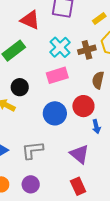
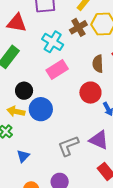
brown cross: (87, 50) -> (78, 27), moved
blue circle: (55, 113) -> (41, 109), moved
gray L-shape: (32, 150) -> (68, 146), moved

